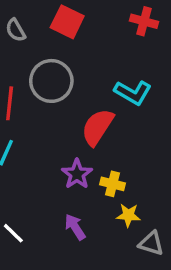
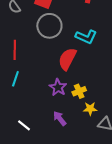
gray circle: (51, 81) -> (49, 26), moved
yellow cross: (112, 184) -> (79, 91), turned -32

